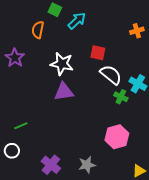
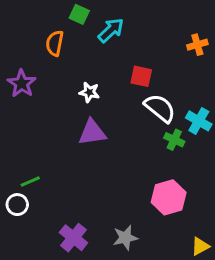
white star: (62, 64) -> (89, 92), size x0.6
white circle: (12, 151) -> (17, 205), moved

